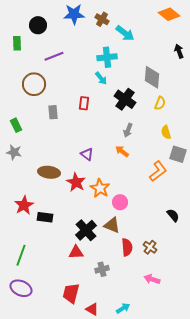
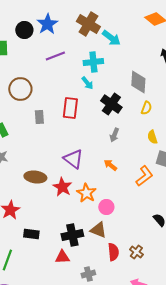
blue star: (74, 14) -> (47, 24), moved, turned -30
brown cross: (102, 19) -> (88, 24), size x1.6
purple line: (54, 56) -> (55, 56), moved
red rectangle: (84, 103) -> (70, 108), size x1.5
orange arrow: (122, 151) -> (110, 165), moved
purple triangle: (87, 154) -> (73, 159), size x1.5
black rectangle: (45, 217) -> (31, 234), moved
black cross: (86, 230) -> (72, 235), turned 30

